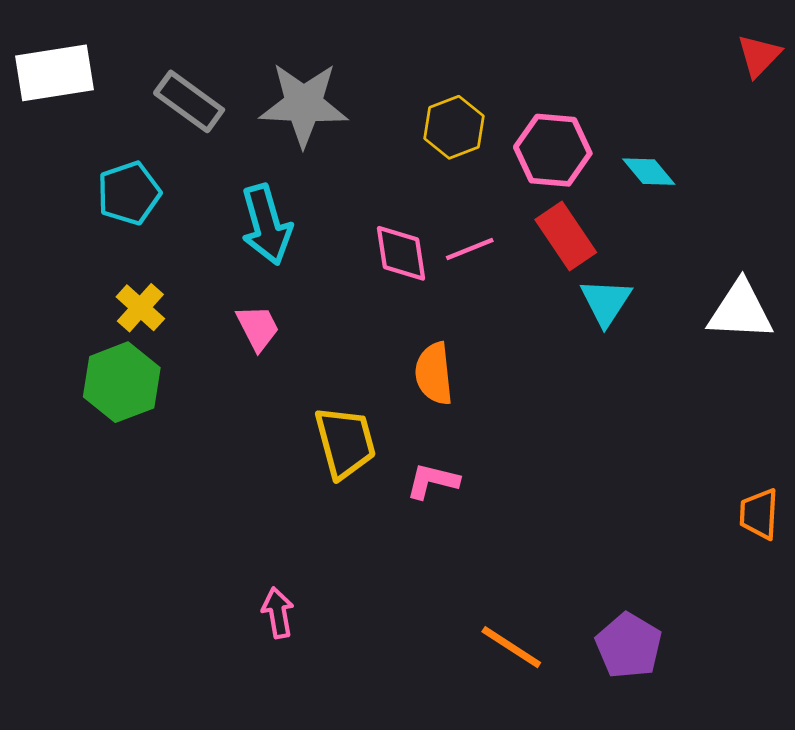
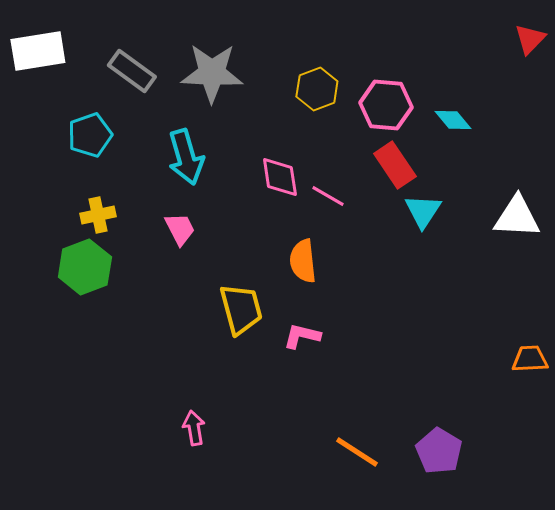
pink line: (470, 249) -> (328, 196), moved, turned 52
yellow cross: (140, 308) -> (98, 215), turned 36
orange trapezoid: (759, 514) -> (530, 359), turned 84

